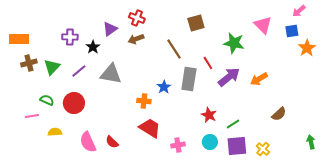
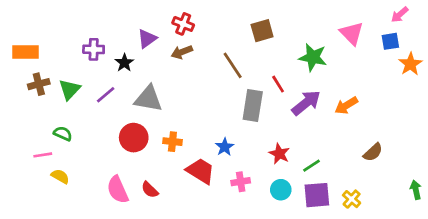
blue star: (164, 87) -> (225, 147), moved
orange cross: (144, 101) -> (172, 142), moved
red circle: (74, 103) -> (134, 138), moved
yellow semicircle: (55, 132) -> (60, 176), moved, turned 32
pink cross: (178, 145) -> (241, 182), moved

